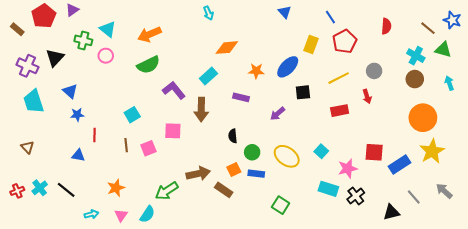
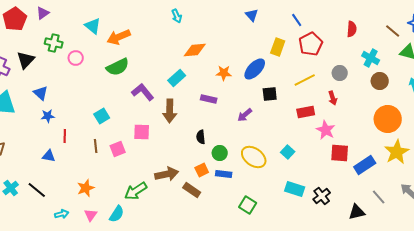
cyan triangle: (108, 29) -> (93, 26), moved
cyan cross: (416, 56) -> (371, 58), moved
pink star: (348, 169) -> (326, 130), moved, turned -30

